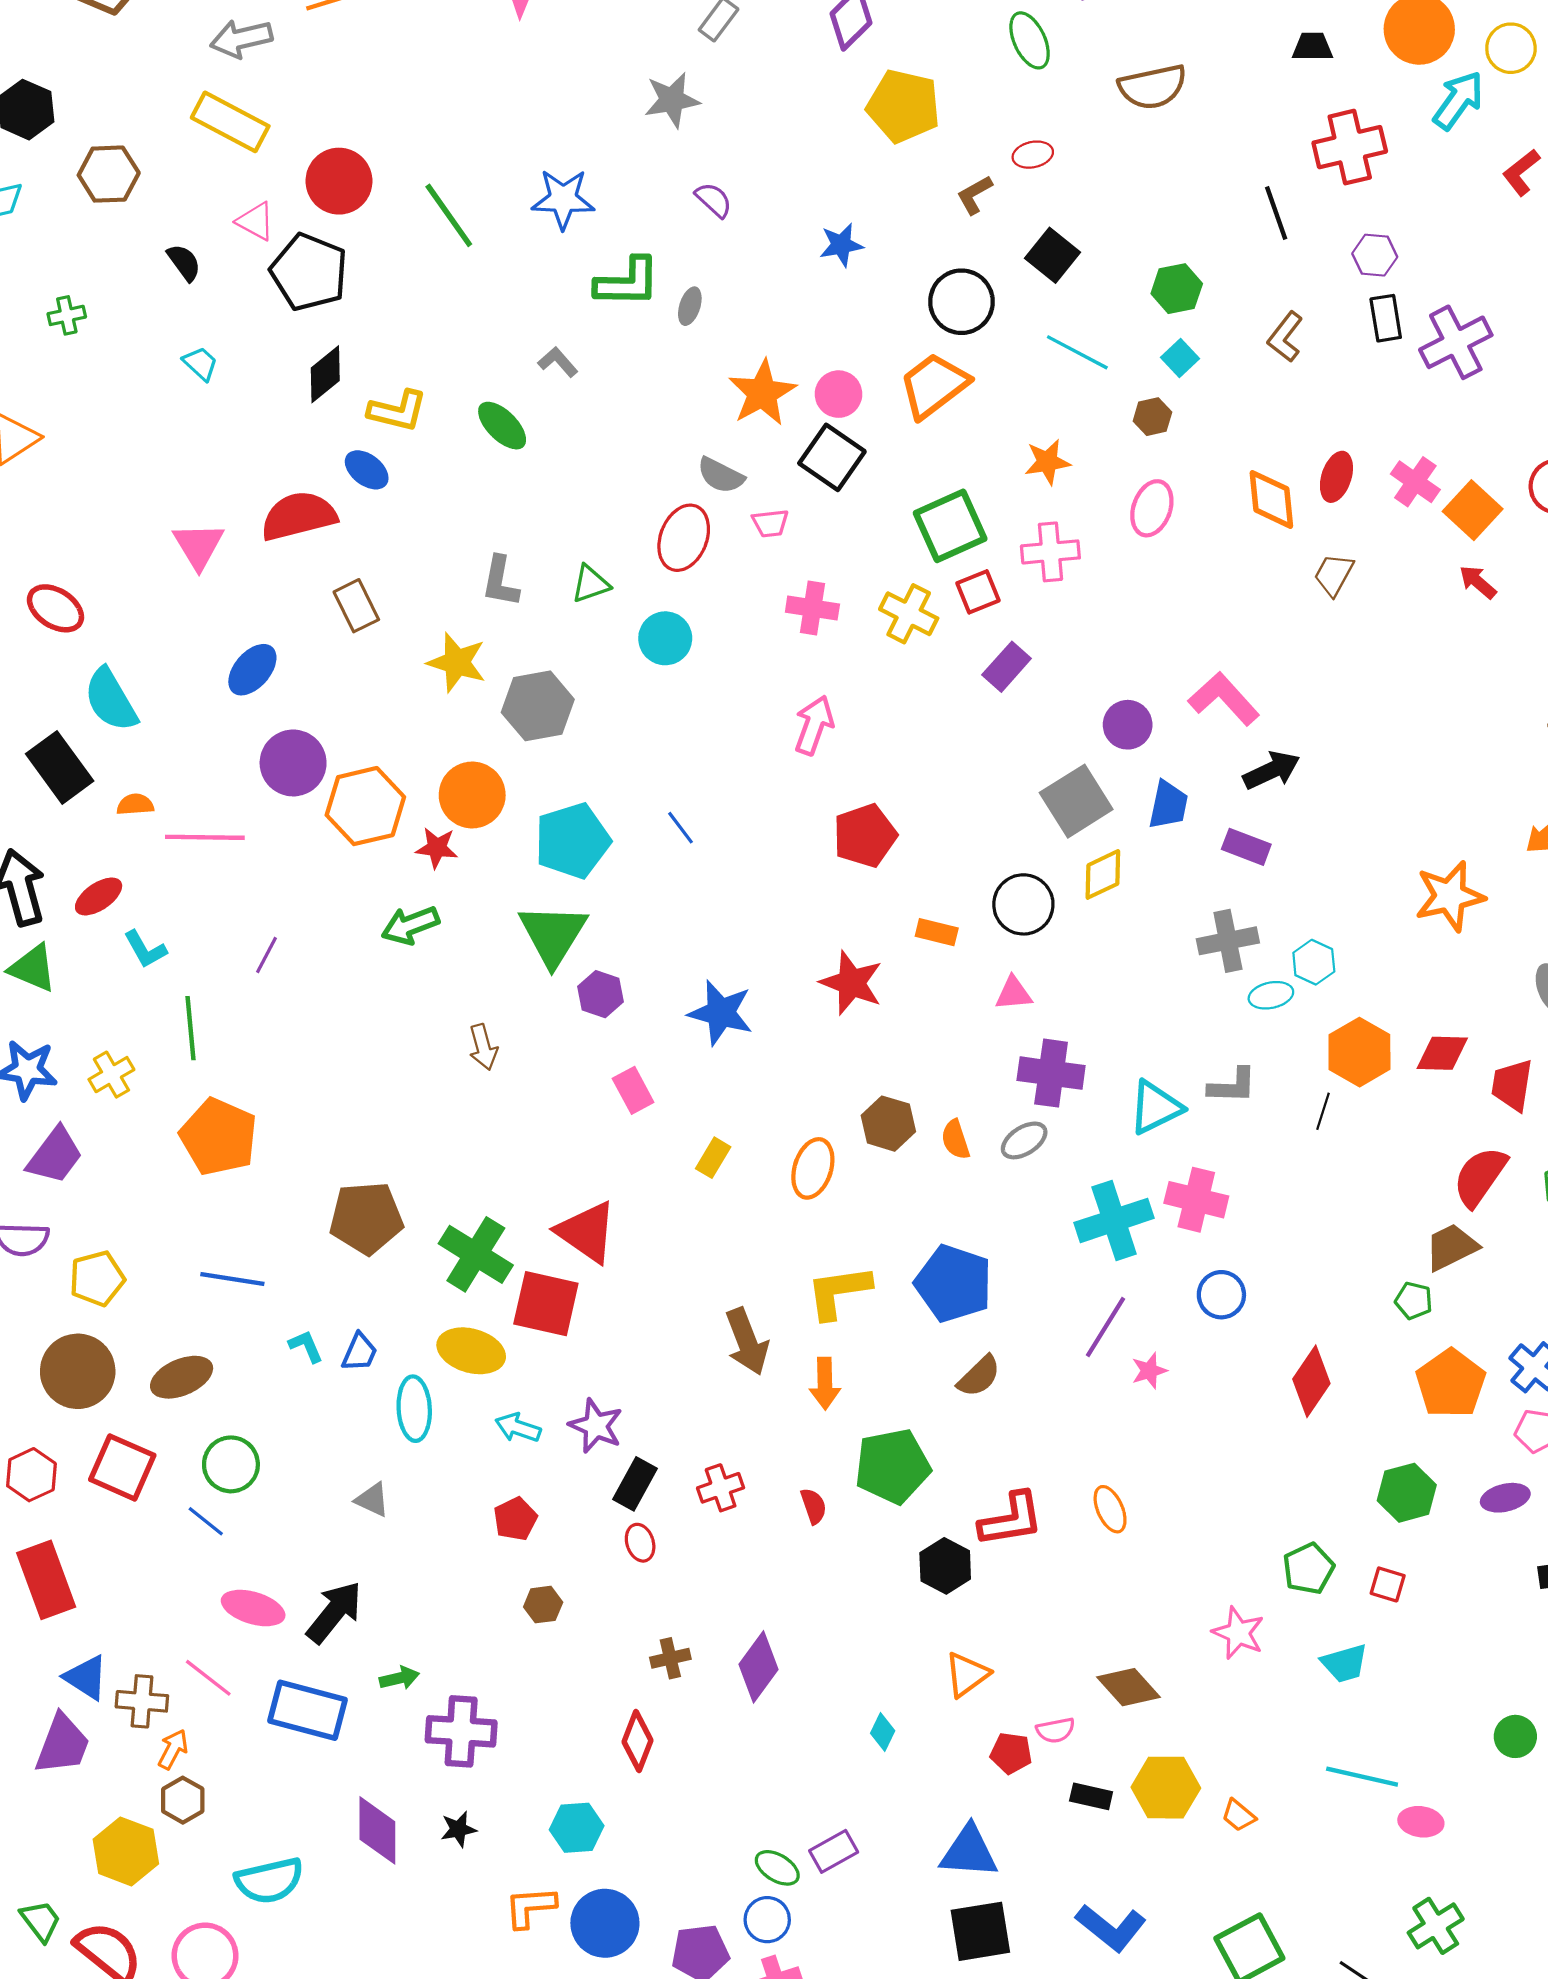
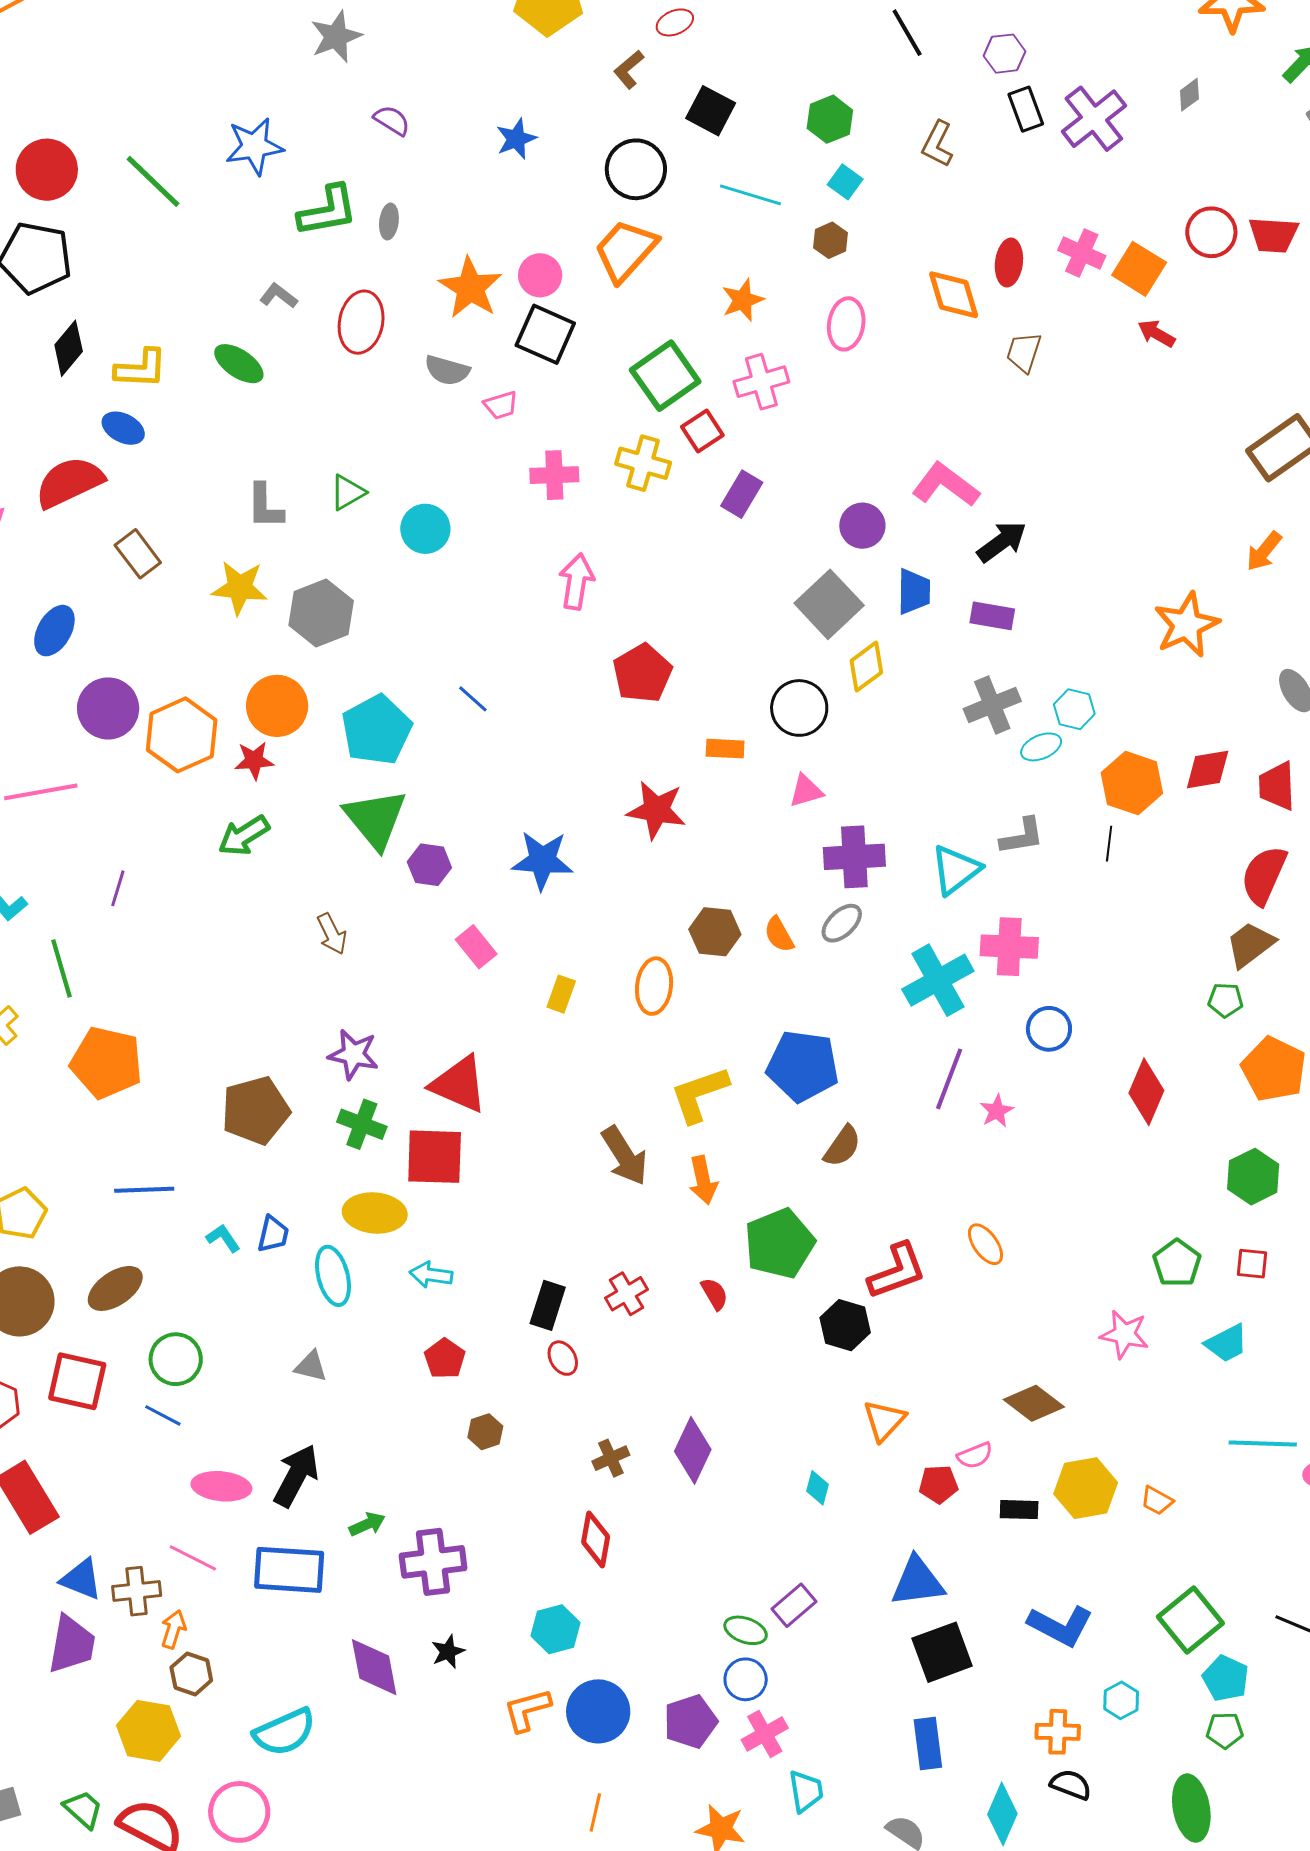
red ellipse: (684, 538) -> (361, 322), moved
green cross: (476, 1254) -> (362, 1124), size x0.7
purple star: (596, 1426) -> (353, 1054), moved

